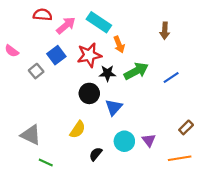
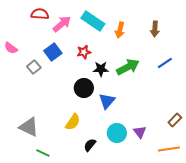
orange arrow: (119, 45) -> (120, 30), moved, turned 35
red star: (89, 55) -> (84, 52), size x0.6
blue line: (171, 77) -> (165, 63), moved

